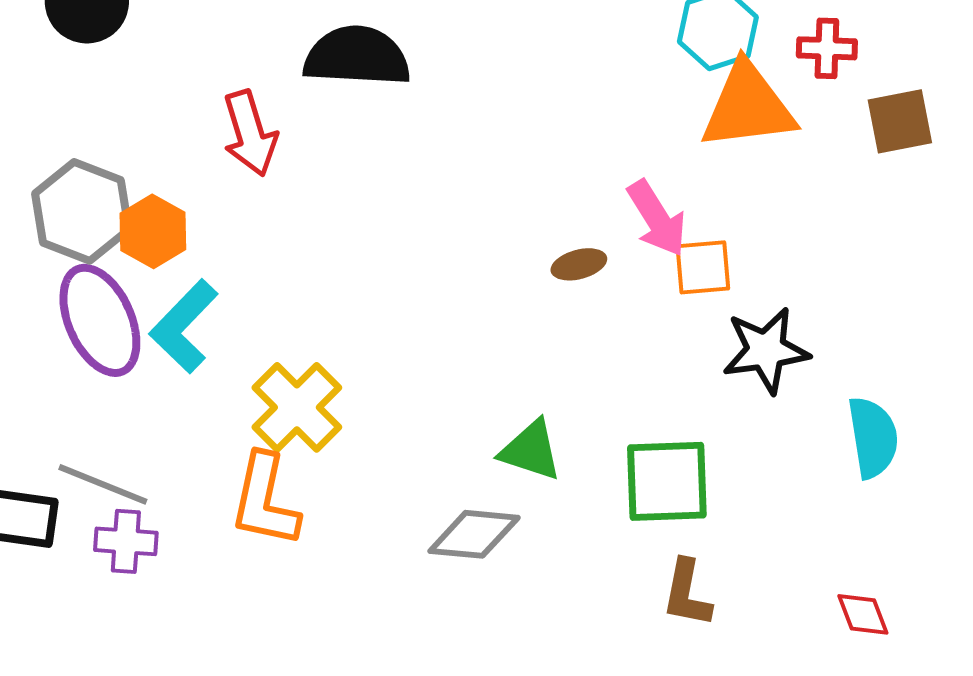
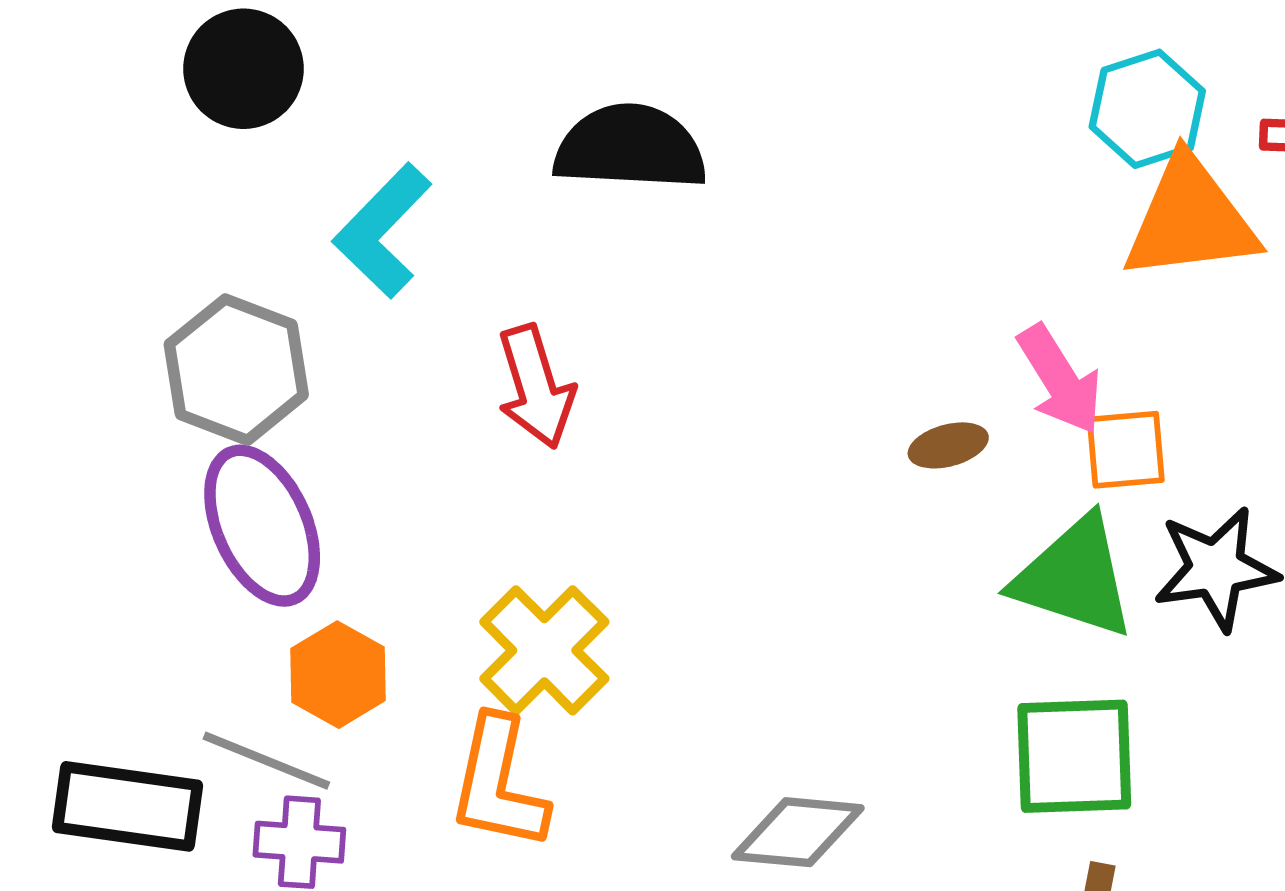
red arrow: (250, 133) -> (536, 387), moved
orange hexagon: (153, 231) -> (338, 675), moved
cyan L-shape: (184, 326) -> (382, 231), moved
green triangle: (531, 450) -> (1074, 577), moved, size x1.4

